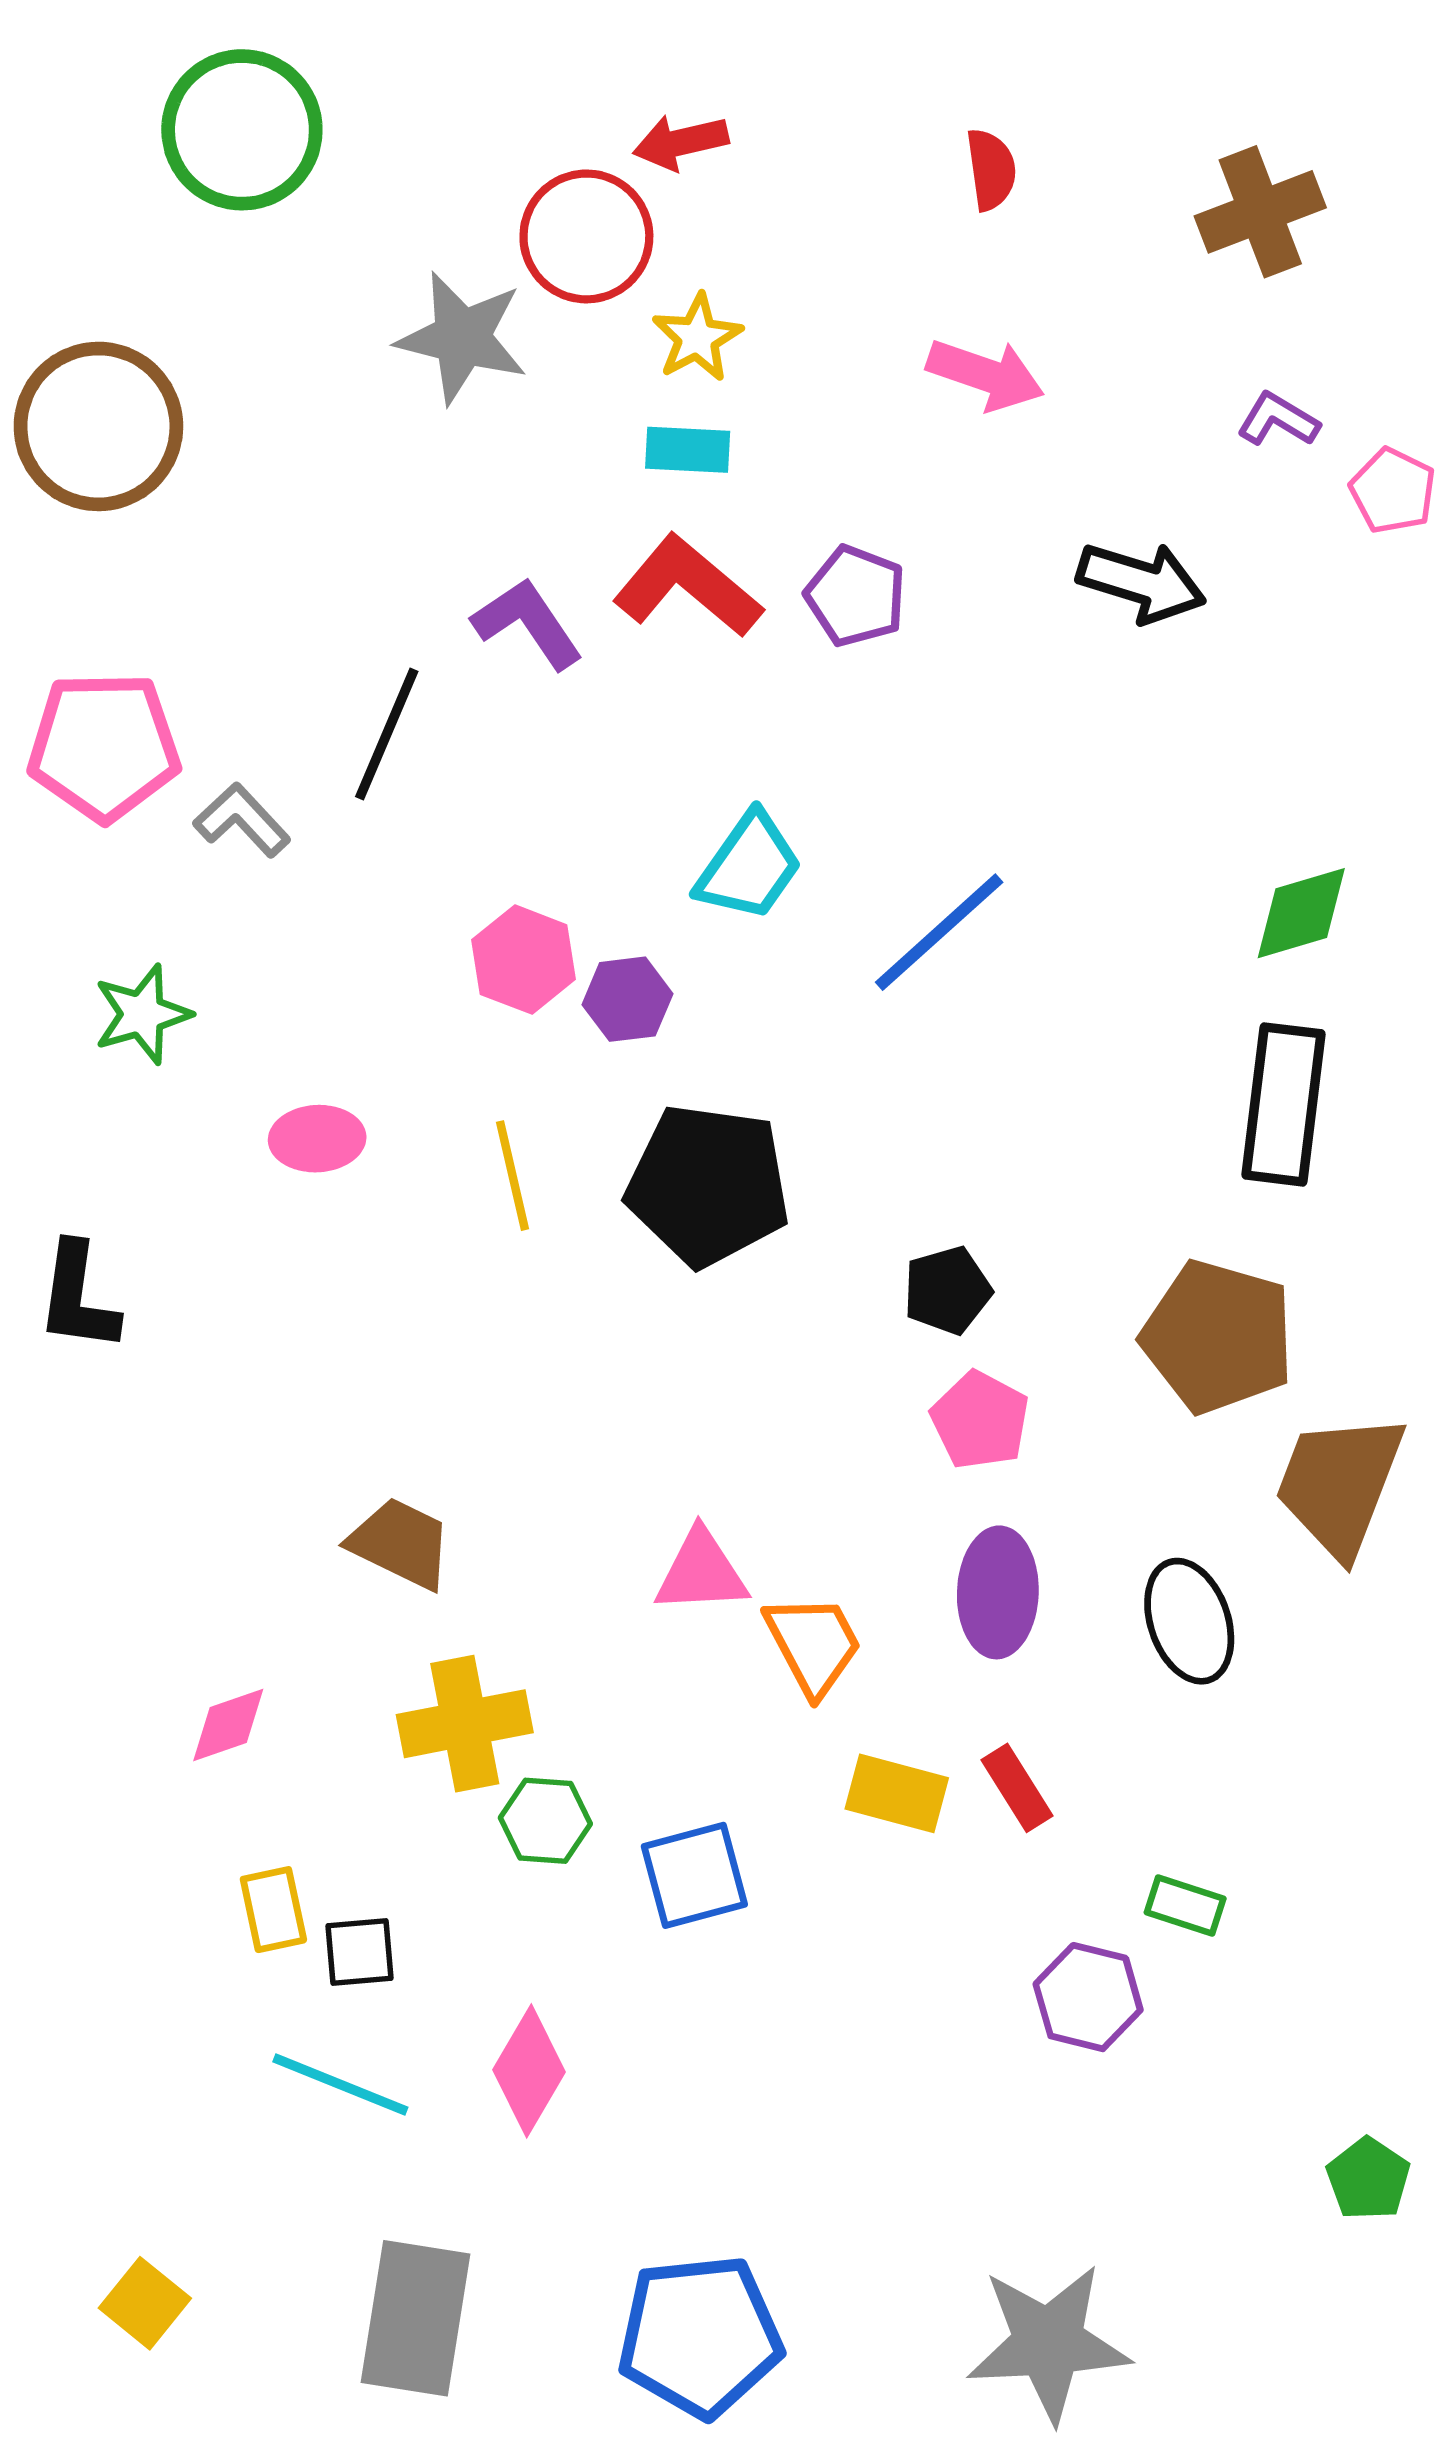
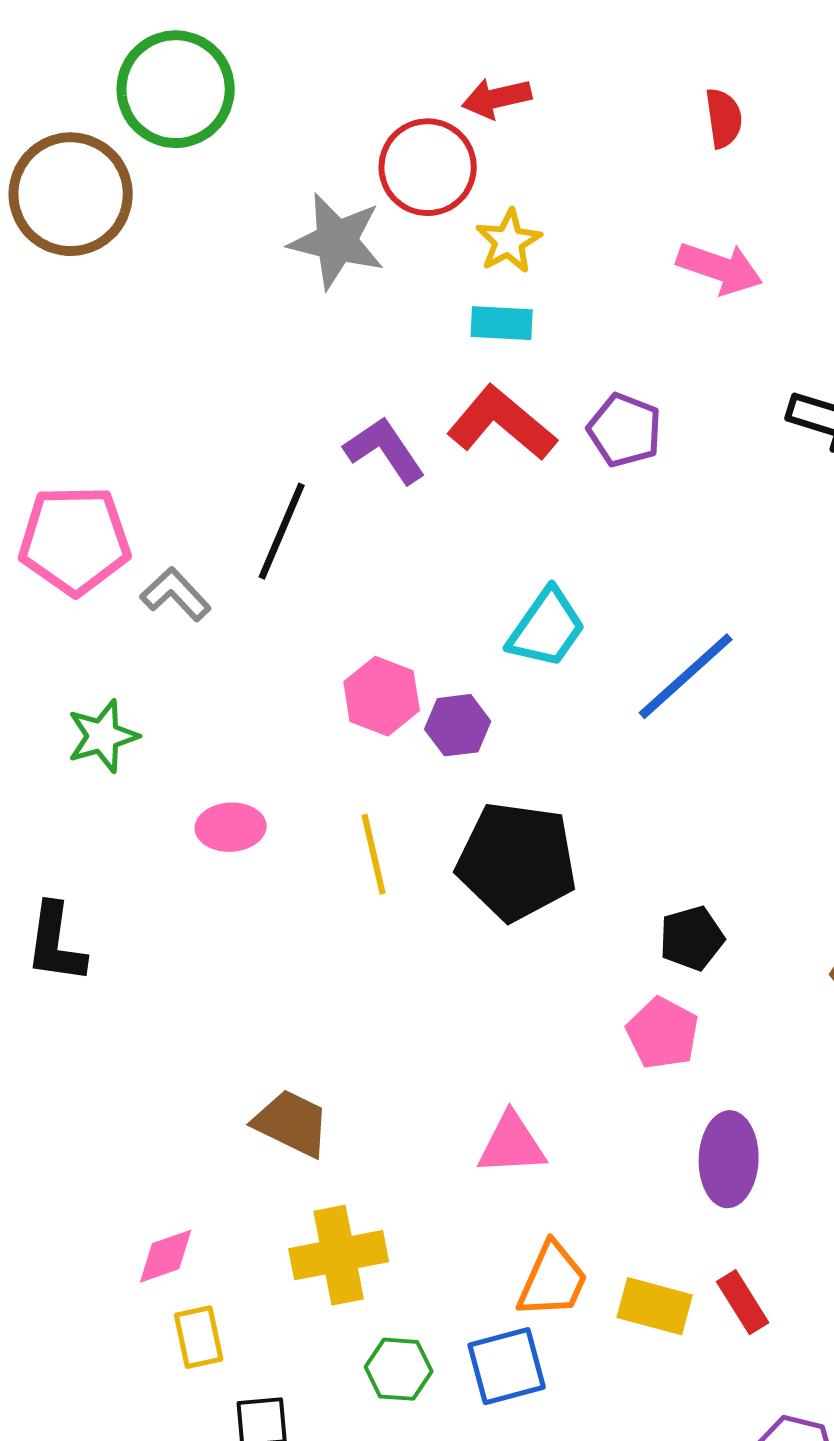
brown circle: (98, 426) -> (71, 194), moved
pink pentagon: (980, 1420) -> (663, 1033), moved
orange trapezoid: (813, 1644) -> (553, 1280), moved, turned 52
green hexagon: (545, 1821) -> (399, 1369), moved
yellow rectangle: (273, 1910) -> (199, 1337), moved

